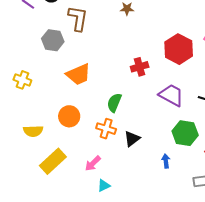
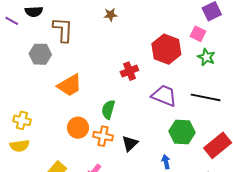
yellow cross: (22, 80) -> (22, 120), moved
orange circle: (69, 116) -> (78, 128), moved
yellow semicircle: (33, 131) -> (20, 146), moved

